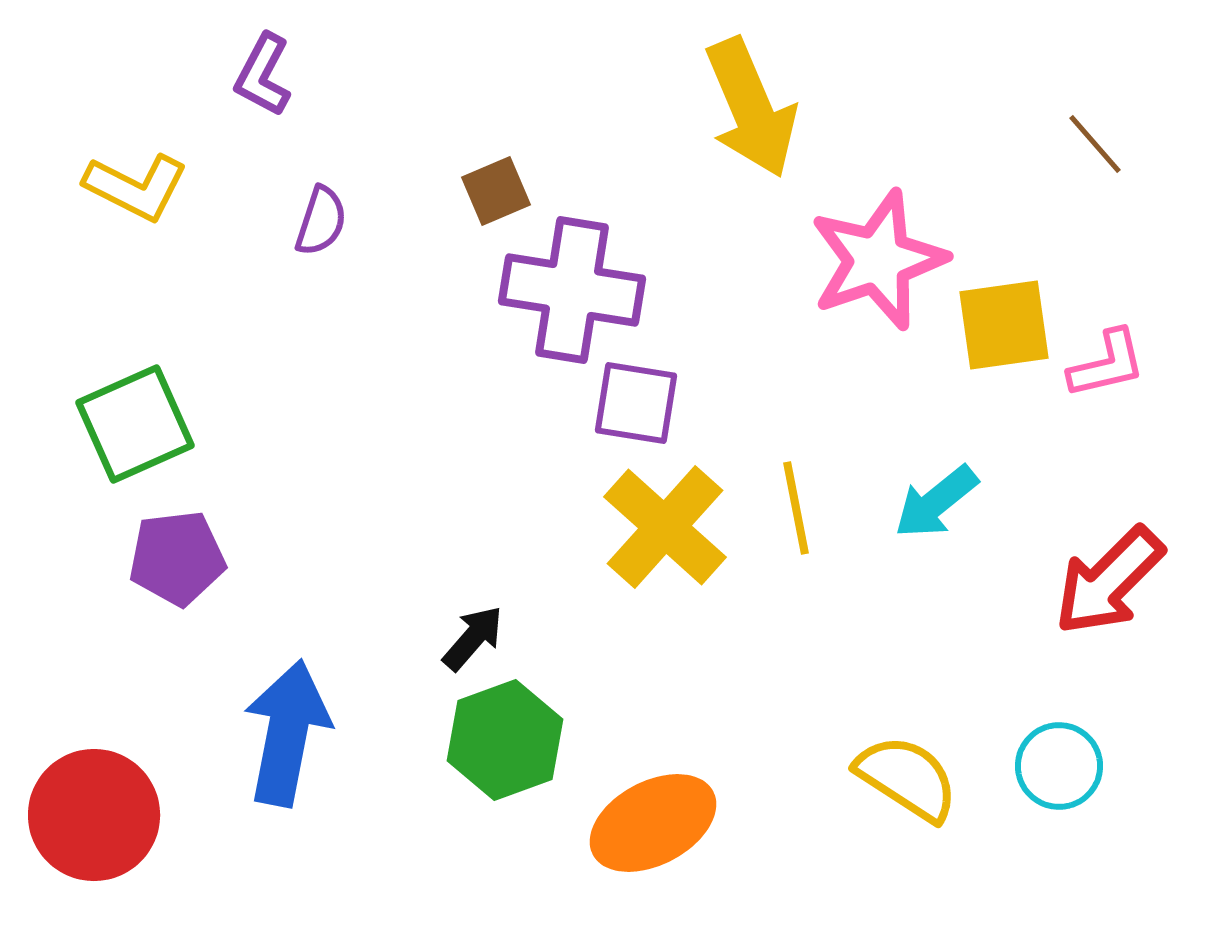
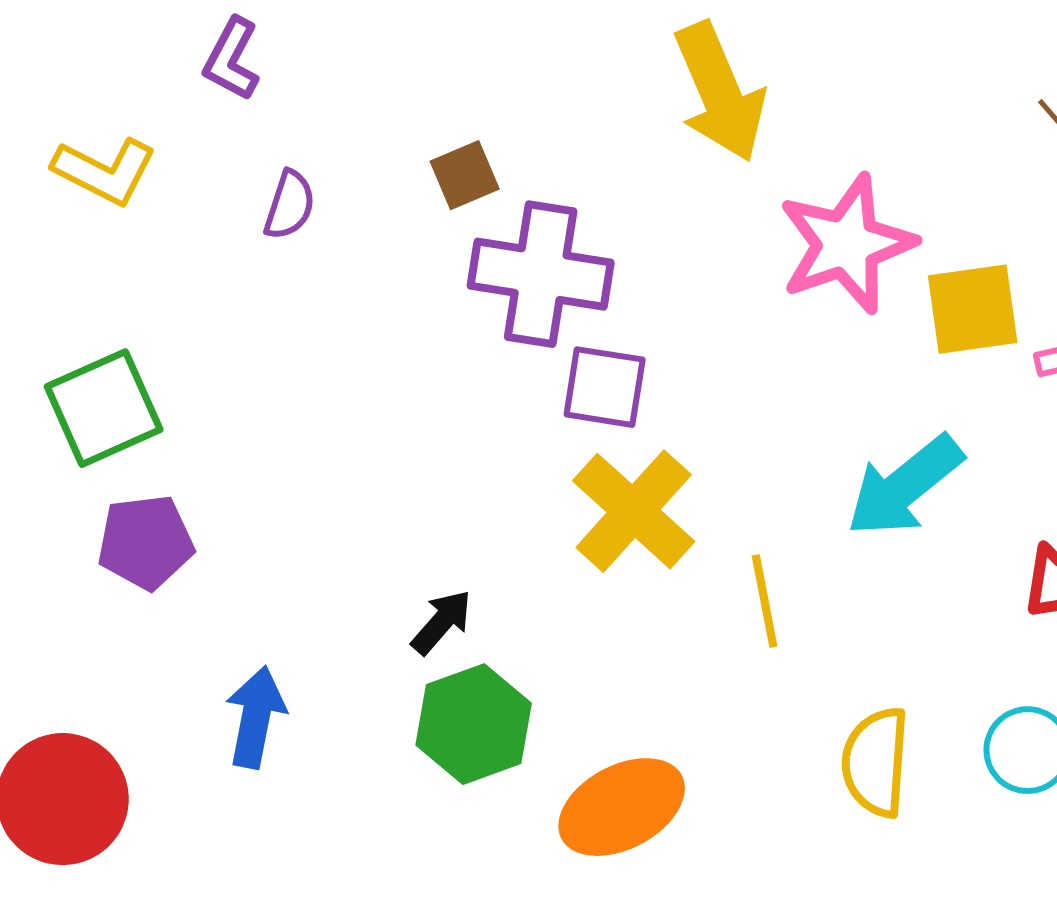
cyan arrow: (936, 502) -> (905, 486), size x1.4
yellow line: (796, 508) -> (765, 601), moved
blue arrow: (287, 733) -> (256, 717), size x0.7
yellow semicircle: (907, 778) -> (876, 762), turned -119

